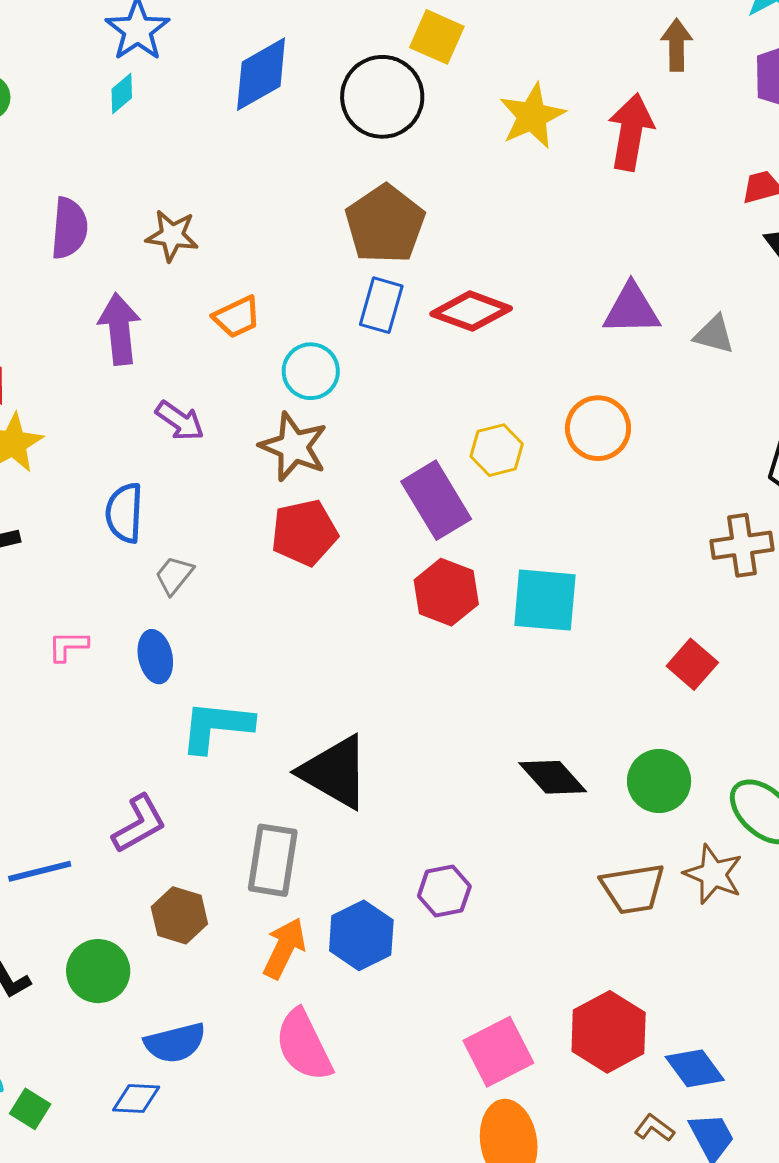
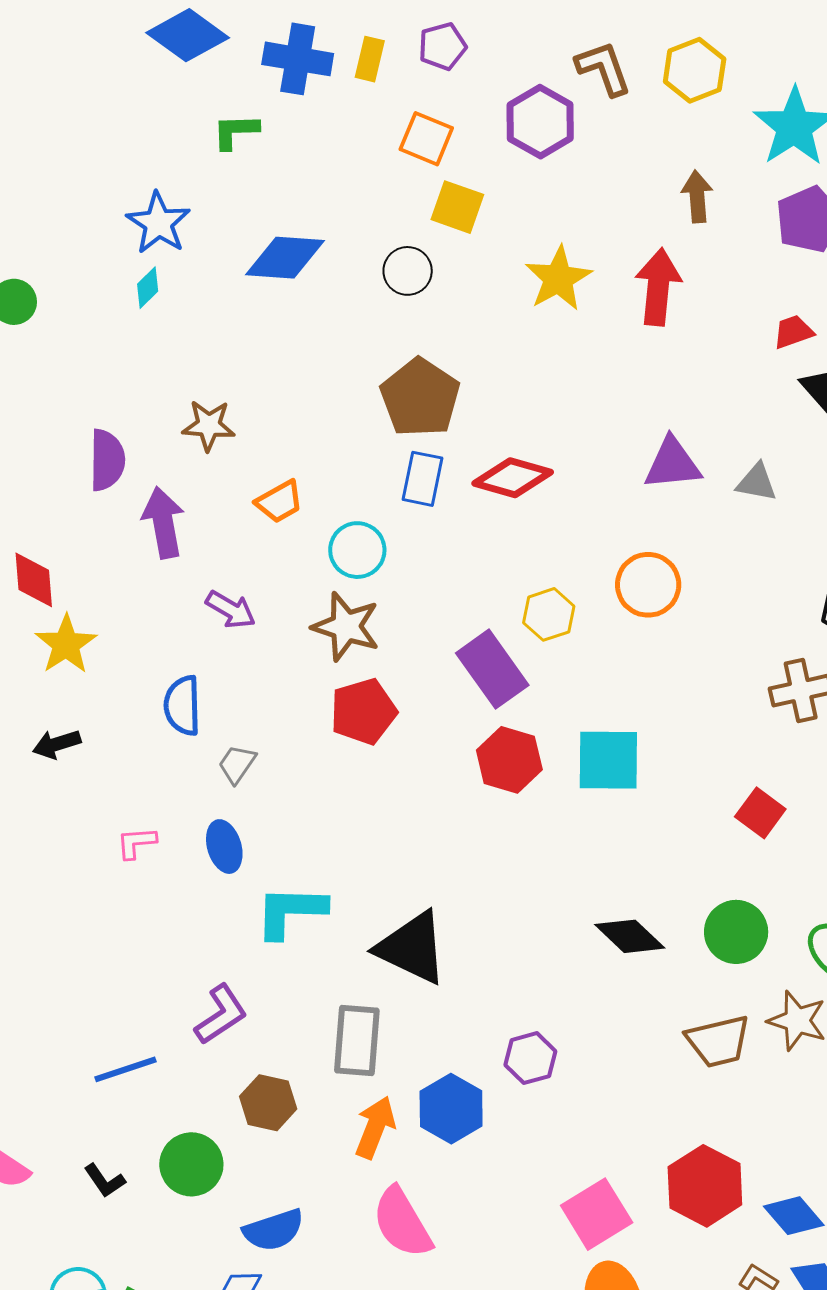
blue diamond: (261, 74) -> (285, 258), turned 38
black circle: (382, 97) -> (408, 271), size x0.6
purple semicircle: (69, 228) -> (107, 460), moved

